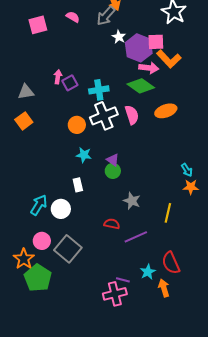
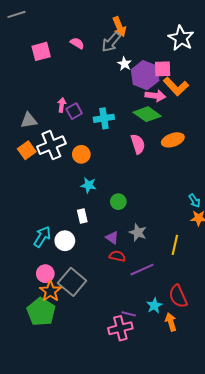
white cross: (104, 116) -> (51, 145), moved
purple triangle: (113, 160) -> (112, 238), moved
orange star: (24, 259) -> (50, 291), moved

